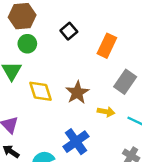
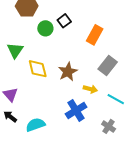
green circle: (27, 44) -> (45, 28), moved
blue cross: (76, 142) -> (76, 110), moved

